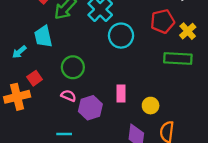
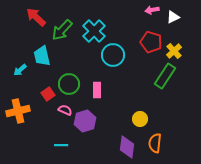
red pentagon: (163, 21) -> (151, 42), turned 30
green rectangle: (178, 59) -> (165, 76), turned -60
red square: (35, 78) -> (48, 94), moved
pink rectangle: (121, 94) -> (97, 90), moved

